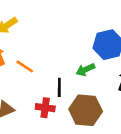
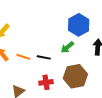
black line: (59, 87) -> (44, 57), moved, turned -64

